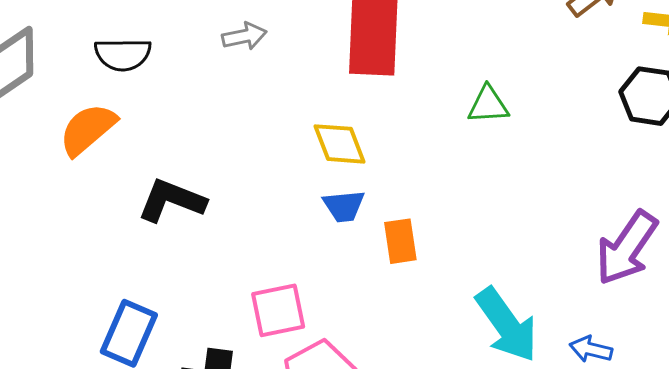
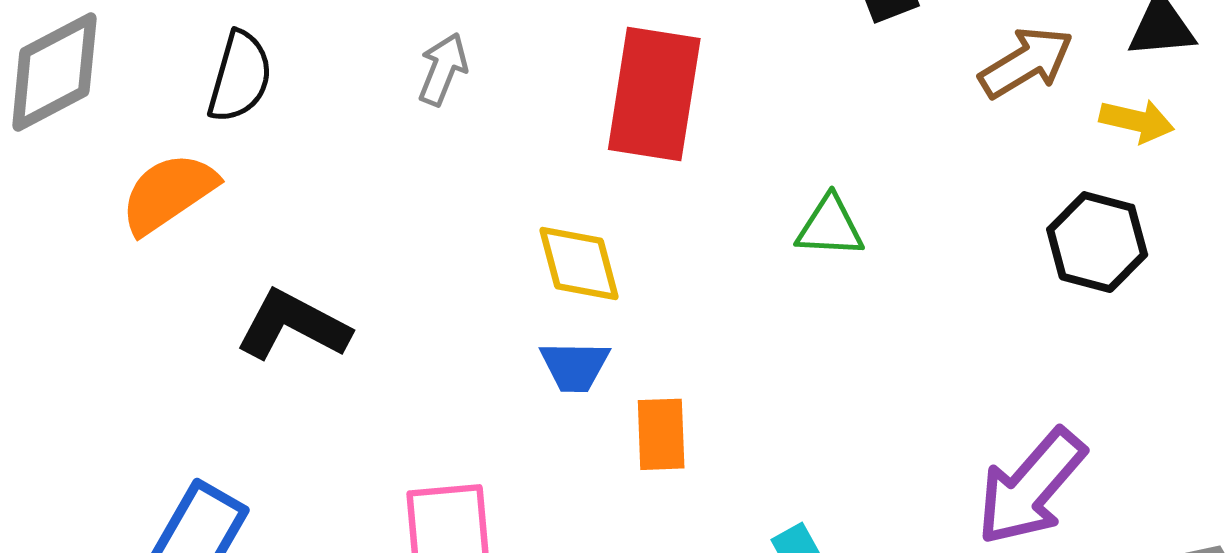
gray arrow: (244, 36) -> (443, 69), turned -63
black semicircle: (123, 54) -> (240, 77), turned -80

